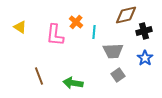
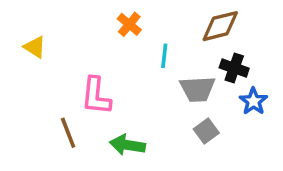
orange cross: (76, 22) -> (129, 24), moved
black cross: (144, 31) -> (234, 68), moved, turned 35
pink L-shape: (55, 35) -> (96, 96), moved

